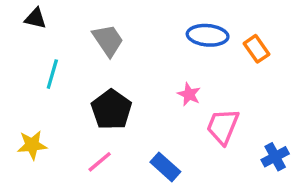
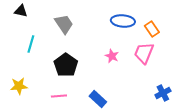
pink trapezoid: (223, 126) -> (144, 53), moved
pink line: (100, 162) -> (59, 96), turned 35

